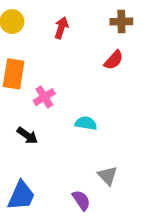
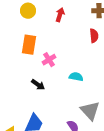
red semicircle: (114, 60) -> (94, 36), turned -48
gray triangle: (107, 176) -> (90, 111), size x1.5

